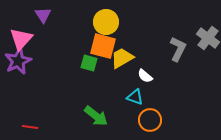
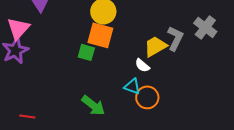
yellow trapezoid: (122, 58) -> (155, 46), moved
orange circle: (150, 120) -> (147, 97), moved

